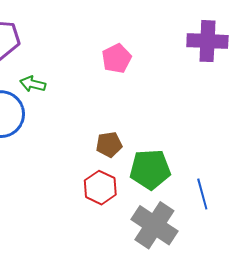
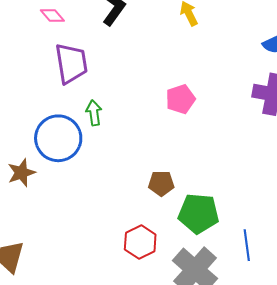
green arrow: (33, 84) -> (94, 113), turned 60
red hexagon: (100, 188) -> (140, 242), moved

